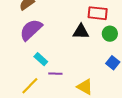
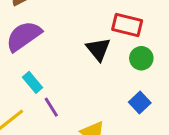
black triangle: (81, 32) -> (98, 49), turned 42
purple line: (55, 74) -> (51, 107), turned 48

